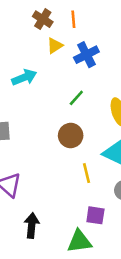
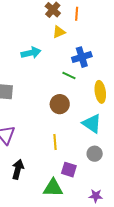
blue cross: (86, 55) -> (82, 57), moved
green line: (76, 98) -> (69, 75), turned 64
yellow line: (87, 173) -> (55, 142), moved

